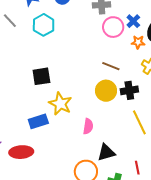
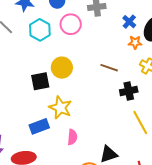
pink circle: (113, 27) -> (71, 24), moved
yellow circle: (106, 91) -> (62, 68), moved
pink semicircle: (88, 126) -> (72, 137), moved

